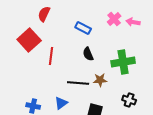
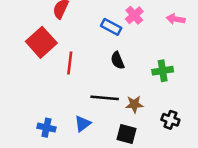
pink cross: (114, 19) -> (134, 15), moved
green cross: (123, 62) -> (163, 71), size x0.7
brown star: (100, 80) -> (134, 104), moved

